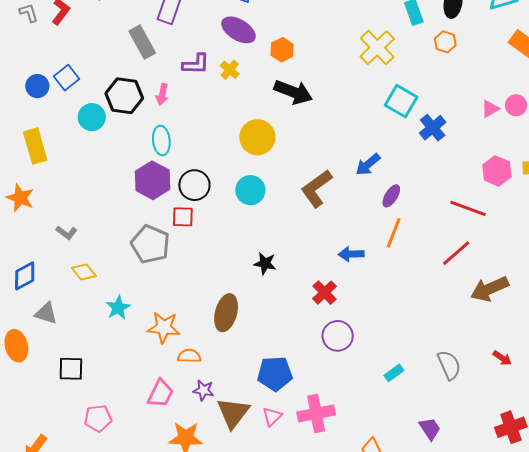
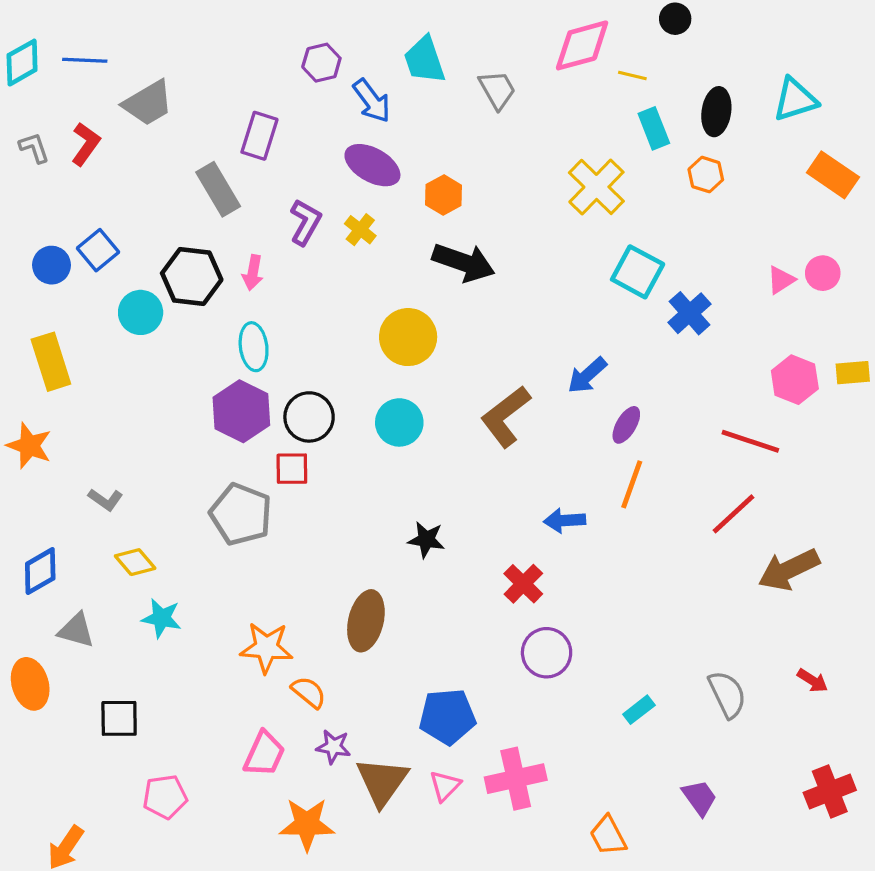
purple L-shape: (196, 64) -> (305, 222), turned -60
cyan star: (118, 308) -> (161, 618), moved, turned -30
orange semicircle: (189, 356) -> (309, 692), turned 40

